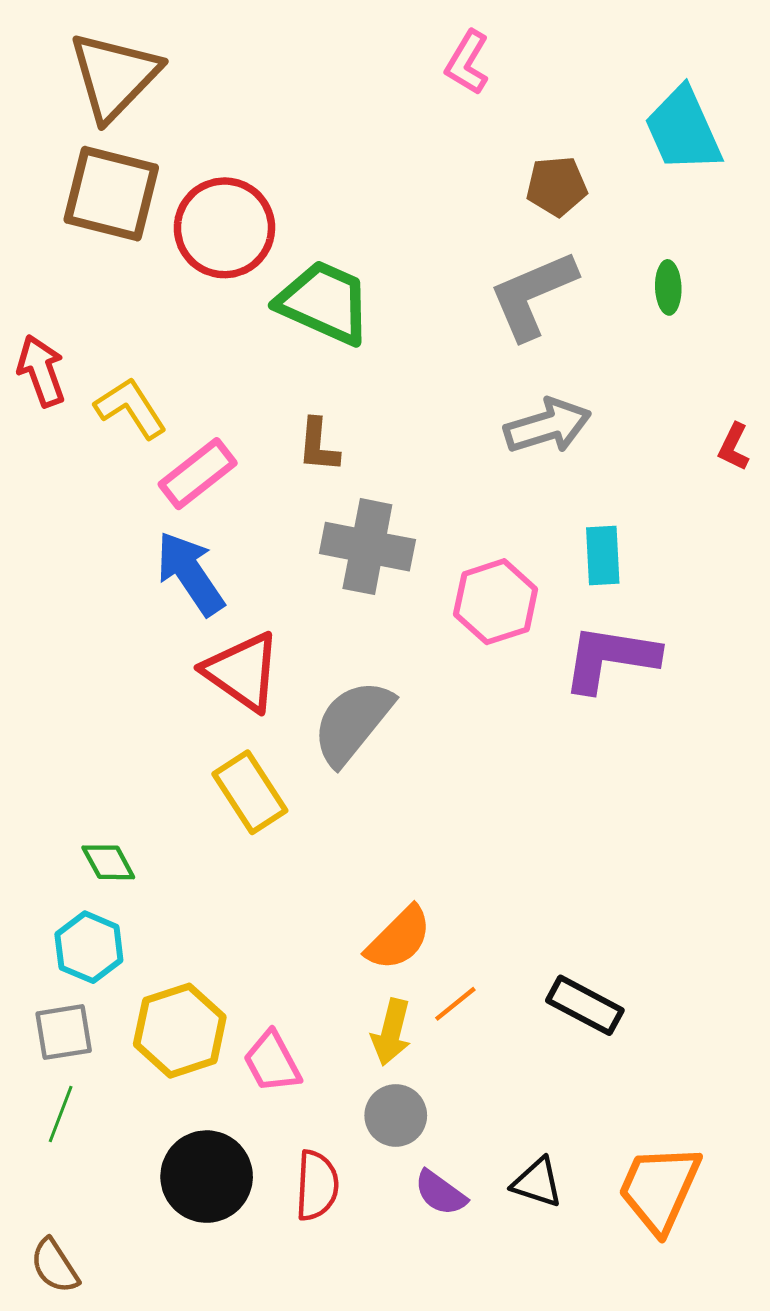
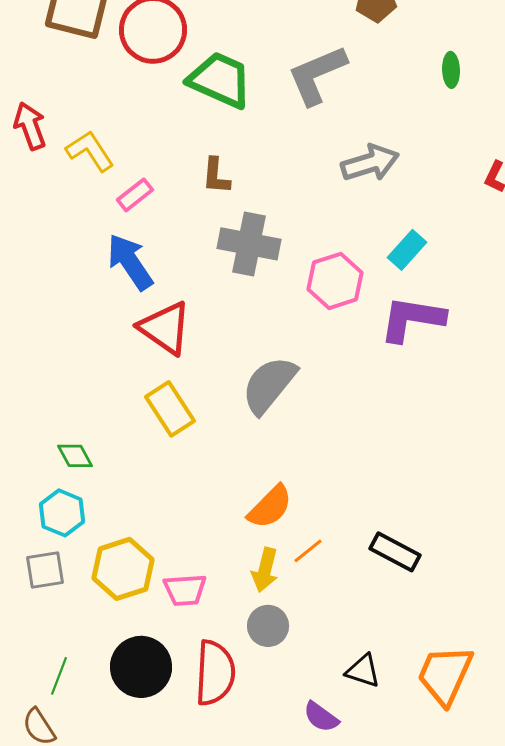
gray L-shape: (533, 295) -> (317, 75), moved
pink rectangle: (198, 474) -> (135, 195), size x0.7
cyan rectangle: (603, 556) -> (407, 250), turned 45
gray semicircle: (353, 722) -> (269, 385), moved
pink trapezoid: (272, 1062) -> (185, 590), turned -66
green line: (61, 1114) -> (59, 676), moved
red semicircle: (317, 1185) -> (215, 673), size x1.4
purple semicircle: (440, 1193) -> (321, 717), moved

